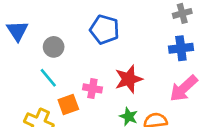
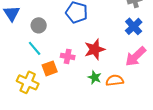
blue cross: (181, 48) -> (134, 26), turned -36

